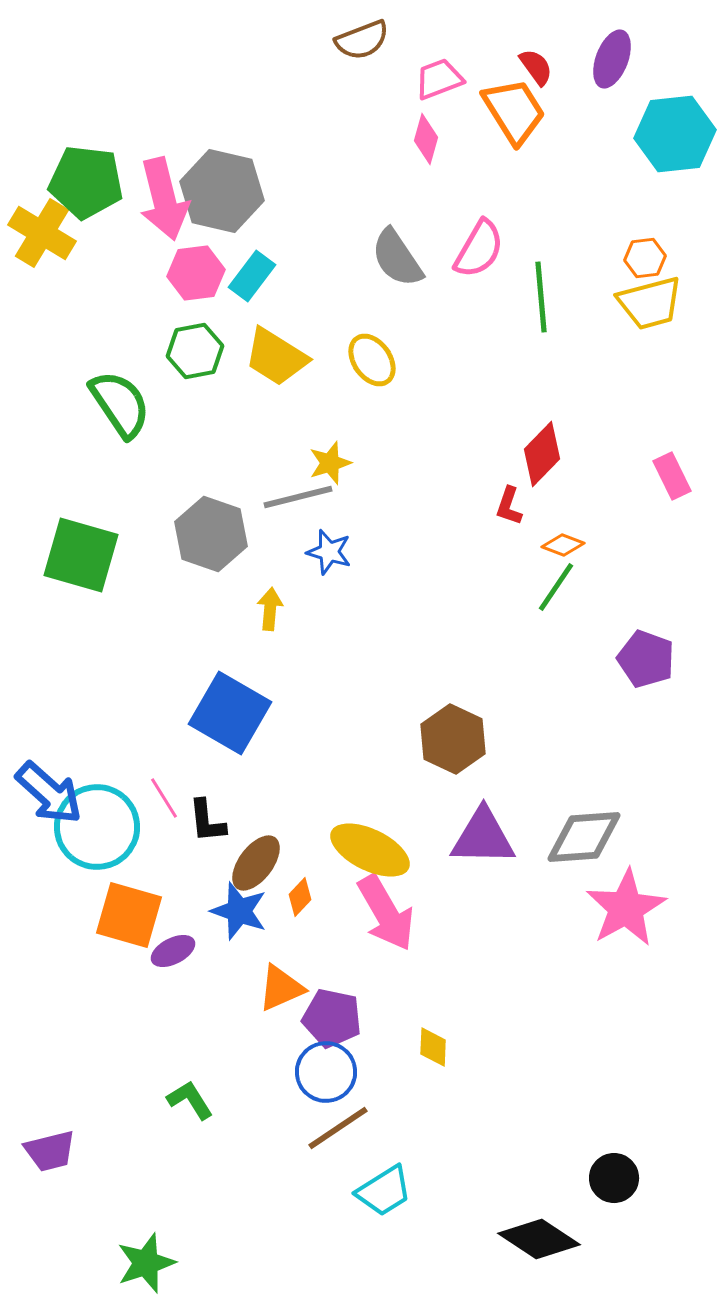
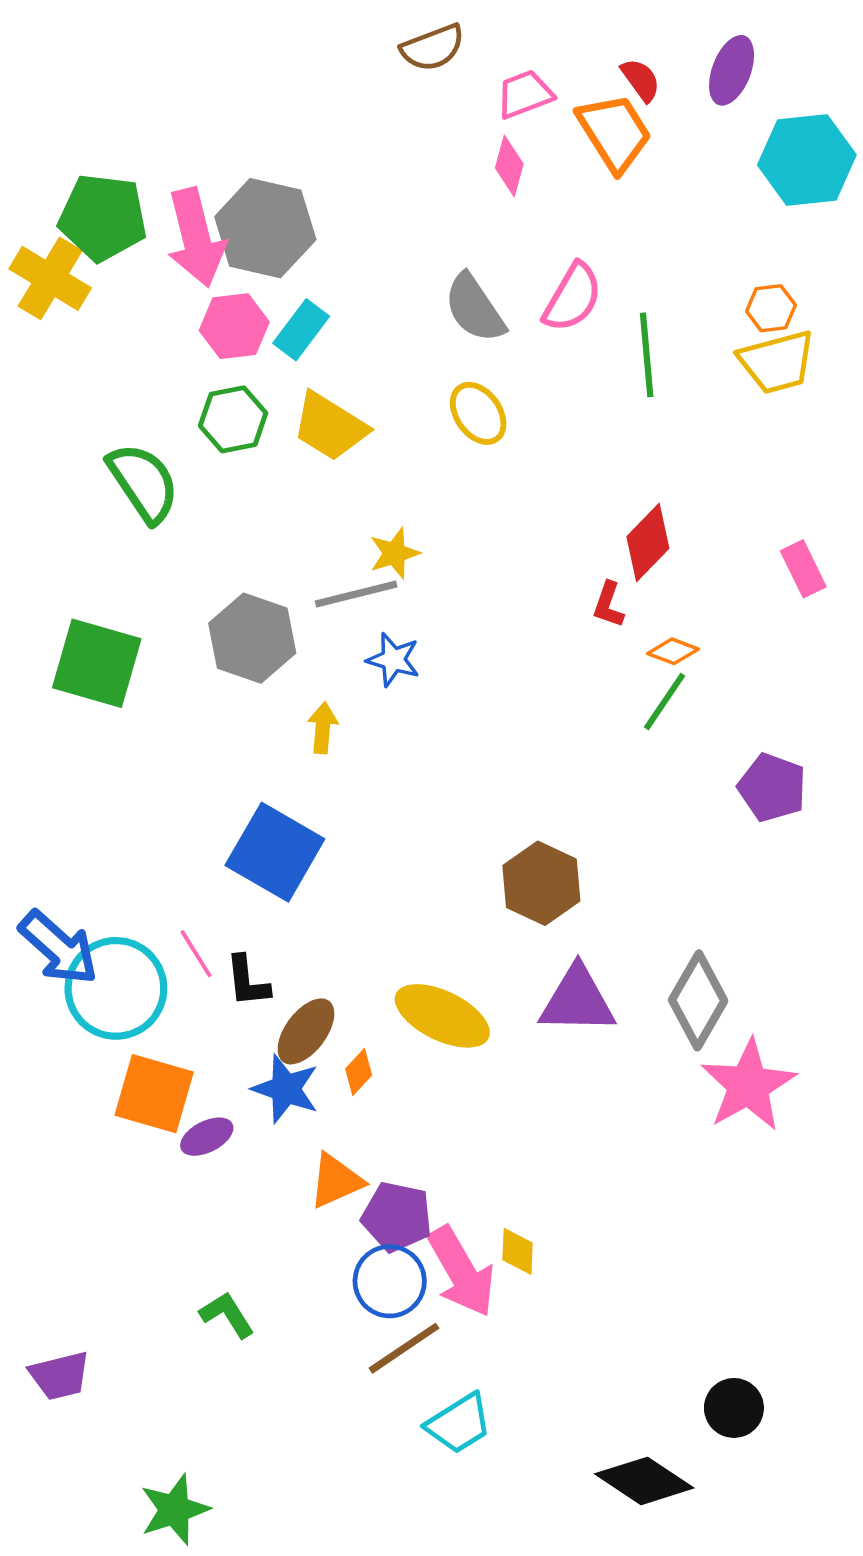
yellow ellipse: (372, 360) -> (478, 413), moved
gray diamond: (584, 837) -> (698, 1000), turned -56
pink arrow: (386, 913) -> (461, 1272), moved

